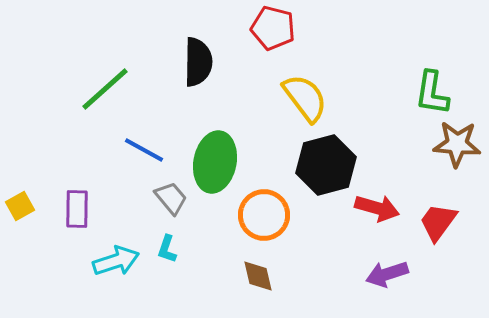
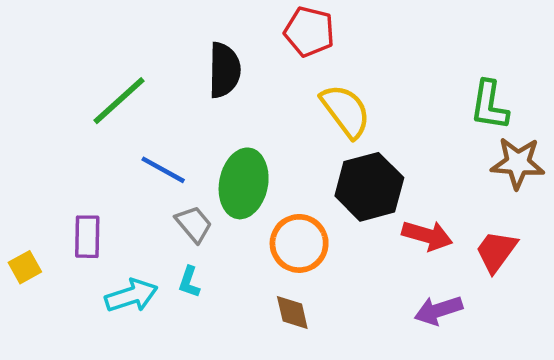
yellow square: (20, 206) -> (25, 267), moved

